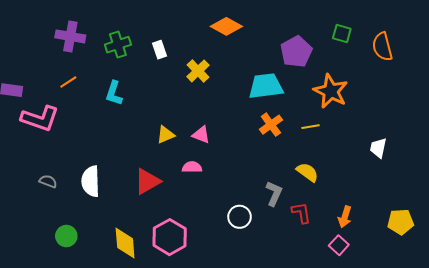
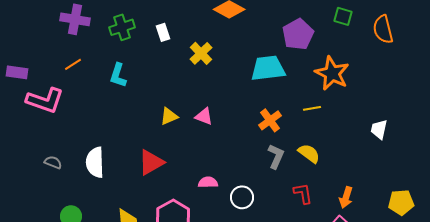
orange cross: (271, 125) -> (270, 120), moved
pink semicircle: (192, 167) -> (208, 182), moved
gray L-shape: (274, 193) -> (276, 156), moved

